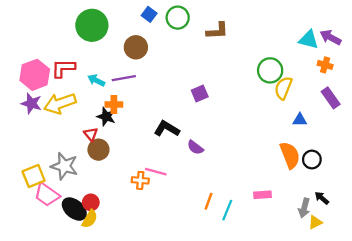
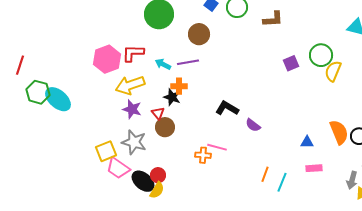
purple square: (200, 94) -> (291, 63), moved
purple star: (31, 103) -> (132, 109), moved
blue triangle: (300, 120) -> (307, 142), moved

